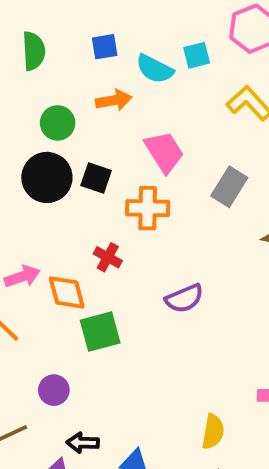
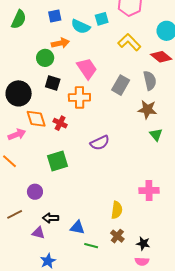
green semicircle: (34, 51) -> (19, 19), turned 30
green circle: (58, 123) -> (45, 58), moved
black circle: (47, 177) -> (19, 93), moved
orange diamond: (67, 292) -> (36, 119), moved

